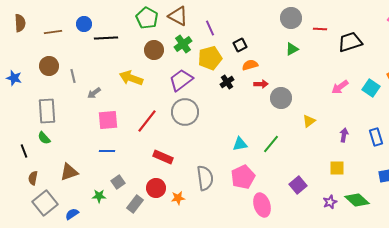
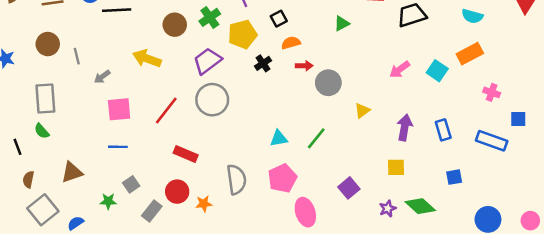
purple arrow: (344, 135) -> (405, 127), size x1.5

